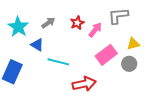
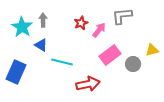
gray arrow: (48, 23) -> (43, 20), moved, turned -56
yellow triangle: (133, 44) -> (152, 50), moved

